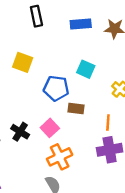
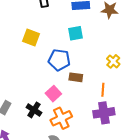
cyan square: (86, 69) -> (75, 33), moved, turned -35
black cross: (20, 132) -> (34, 110), moved

